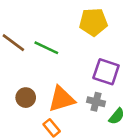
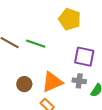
yellow pentagon: (93, 22) -> (70, 19), turned 30

